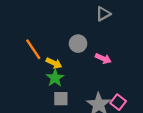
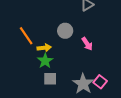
pink arrow: (103, 59) -> (87, 44), turned 32
yellow arrow: (54, 63) -> (44, 48), turned -32

